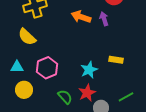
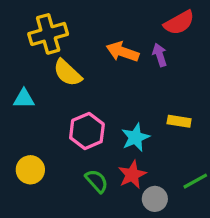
yellow semicircle: (27, 37) -> (68, 73), moved
cyan triangle: (17, 67) -> (24, 99), moved
pink hexagon: (47, 68) -> (87, 131), moved

